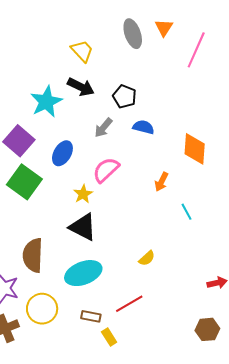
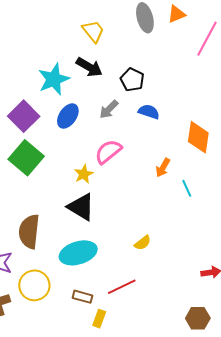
orange triangle: (164, 28) -> (177, 14), turned 30
blue ellipse: (62, 153) -> (68, 116), moved
cyan line: (186, 212) -> (187, 188), moved
yellow rectangle: (109, 337) -> (99, 319), turned 48

